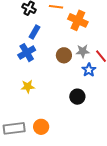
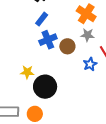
gray star: (83, 51) -> (87, 35), moved
blue cross: (27, 53) -> (48, 40), moved
black circle: (77, 97) -> (45, 87), moved, size x1.5

